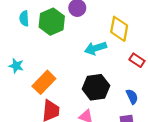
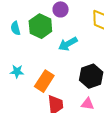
cyan arrow: (95, 48) -> (68, 44), moved

